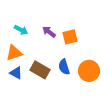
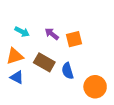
brown rectangle: (40, 70) -> (44, 62), moved
orange circle: (89, 71) -> (95, 87), moved

